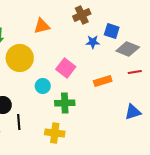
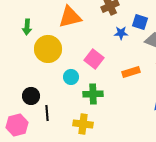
orange triangle: (42, 26) -> (70, 17), size x1.4

